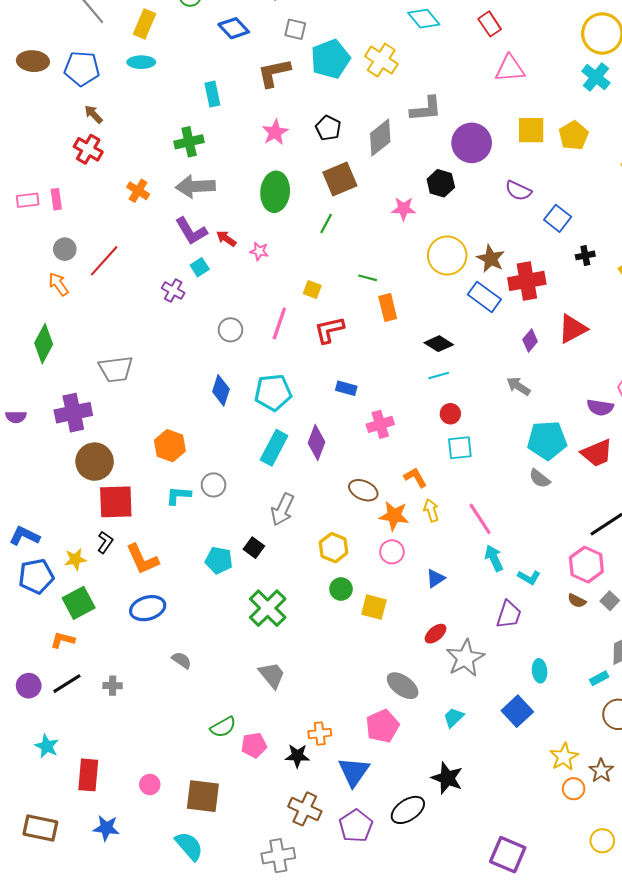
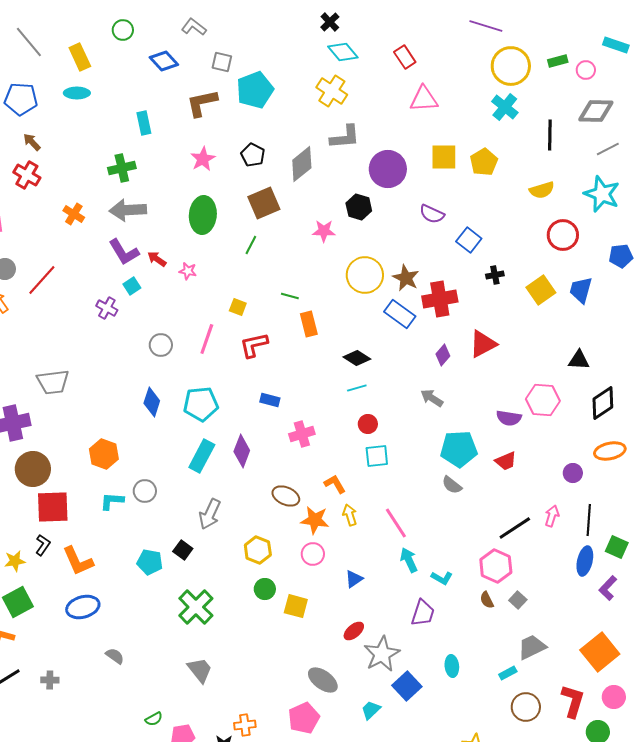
yellow rectangle: (144, 24) -> (80, 57), turned -48
yellow cross: (381, 60) -> (332, 91), moved
red trapezoid: (597, 453) -> (506, 461), size x0.7
brown semicircle: (577, 601) -> (487, 600), turned 36
blue square: (517, 711) -> (407, 686), moved
green semicircle: (223, 727) -> (154, 719), size x0.7

